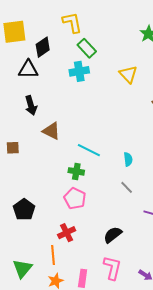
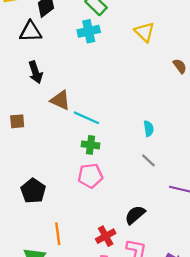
cyan line: (89, 150) -> (86, 118), moved
pink pentagon: (75, 198) -> (90, 176), turned -30
red cross: (67, 233) -> (106, 236), moved
orange line: (53, 255) -> (58, 234), moved

